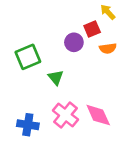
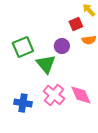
purple circle: (74, 42) -> (62, 46), moved
green triangle: (56, 77) -> (46, 64), size x1.5

